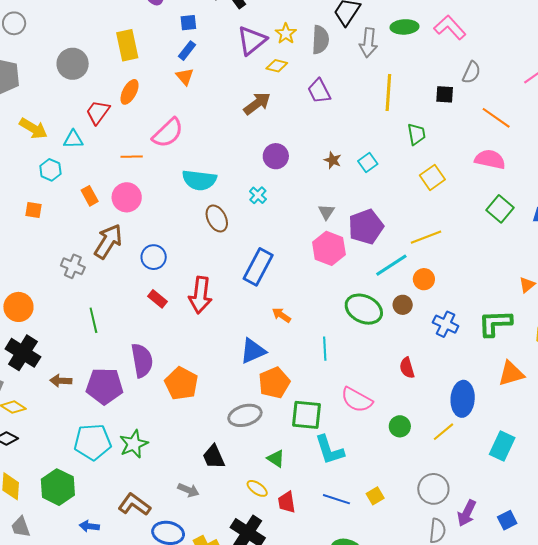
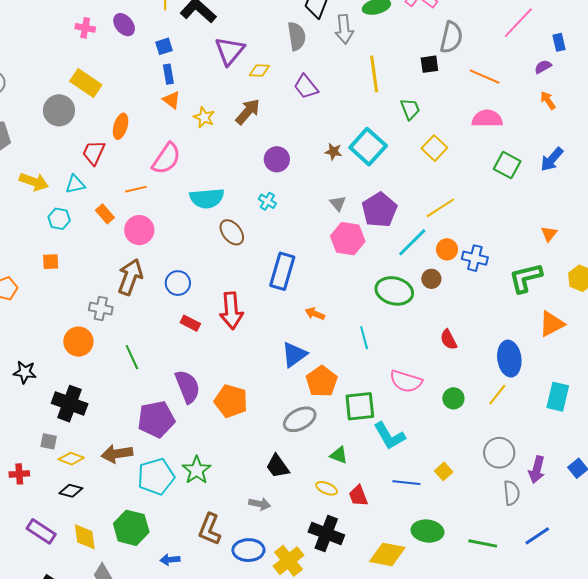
yellow star: (286, 34) -> (204, 117), moved
yellow rectangle: (127, 45) -> (86, 83), moved, turned -32
blue rectangle: (187, 51) -> (168, 74), turned -36
gray semicircle: (471, 72) -> (451, 37), size x1.4
cyan square: (368, 162) -> (368, 147), size x1.8
orange rectangle: (90, 196) -> (105, 214), moved
orange circle: (18, 307) -> (78, 342), moved
blue cross: (446, 324) -> (475, 258), moved
brown arrow: (61, 381) -> (117, 454), moved, size x1.4
brown L-shape: (134, 505) -> (210, 529), turned -92

